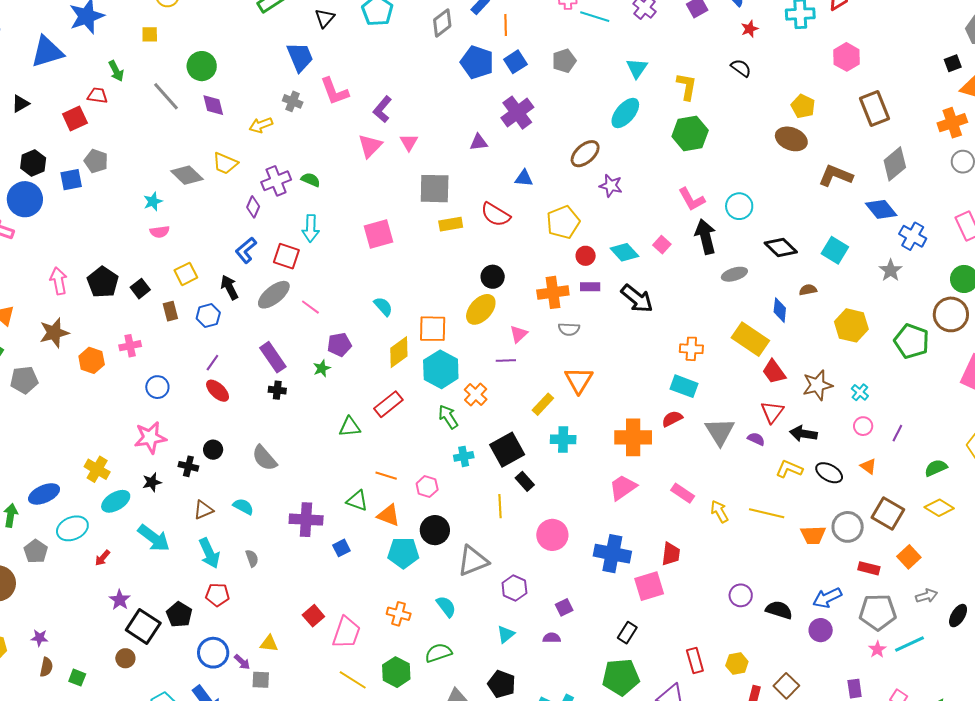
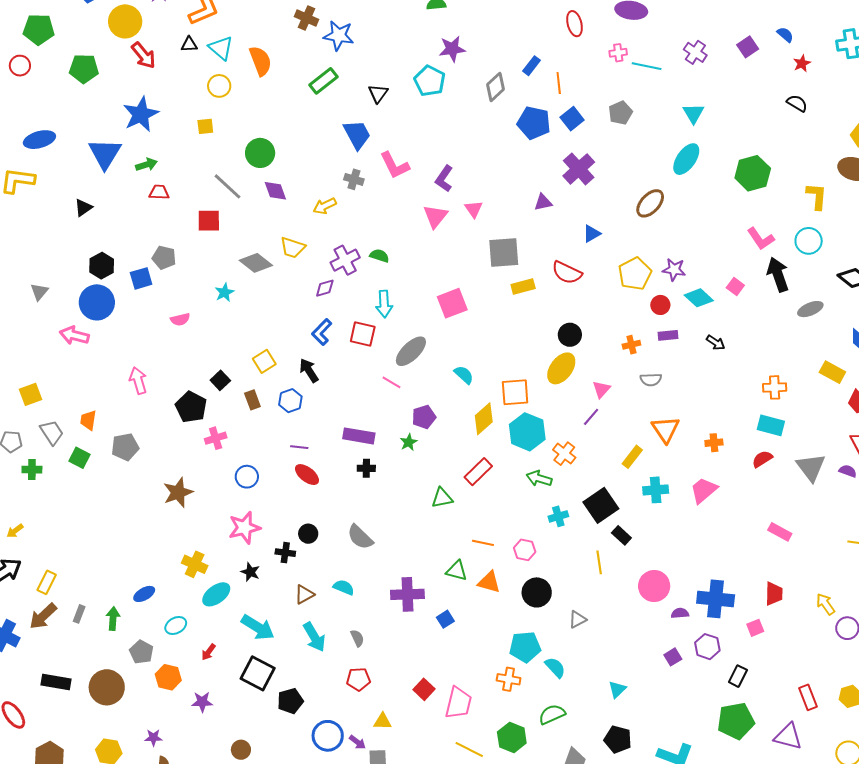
blue triangle: (47, 52) -> (105, 154), turned -36
green arrow: (116, 71) -> (146, 165), moved, turned -75
yellow L-shape: (687, 86) -> (817, 196), moved
red square: (75, 119) -> (209, 221), moved, turned 30
blue triangle: (524, 178) -> (592, 234), turned -30
purple star: (611, 186) -> (674, 270), moved
purple diamond: (253, 207) -> (325, 288), turned 55
pink semicircle: (160, 232) -> (180, 319), moved
black pentagon: (103, 282) -> (191, 407), moved
orange cross: (553, 292) -> (631, 345), size x0.6
gray ellipse: (274, 295) -> (411, 351), moved
black arrow: (637, 299) -> (716, 343), size x0.6
brown star: (54, 333) -> (178, 492), moved
yellow rectangle: (750, 339) -> (832, 372), size x0.7
purple rectangle: (273, 357) -> (359, 436), turned -40
orange hexagon: (92, 360) -> (168, 677), moved
purple line: (506, 360) -> (591, 417), turned -42
purple line: (212, 363) -> (299, 447), turned 66
gray pentagon: (24, 380) -> (125, 447), moved
green arrow: (448, 417) -> (539, 478), turned -35
orange cross: (633, 437) -> (714, 443), moved, size x0.5
black star: (152, 482) -> (250, 572), turned -30
pink trapezoid: (623, 487) -> (704, 490), moved
blue ellipse: (44, 494) -> (144, 594), size x0.7
yellow arrow: (719, 511) -> (825, 604), moved
cyan ellipse: (72, 528) -> (176, 626), size x0.7
cyan pentagon: (403, 553) -> (525, 647), moved
gray triangle: (473, 561) -> (577, 619), size x0.6
pink square: (649, 586) -> (755, 628), size x0.6
purple hexagon: (514, 588) -> (707, 647), moved
red pentagon: (217, 595) -> (358, 679), moved
purple star: (120, 600) -> (202, 702), moved, turned -30
black pentagon: (179, 614) -> (290, 701), turned 30
black square: (143, 626) -> (258, 673), moved
purple semicircle: (552, 638) -> (680, 613), moved

